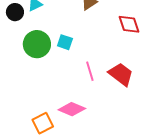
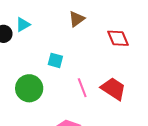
green circle: (37, 44) -> (29, 88), moved

